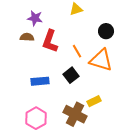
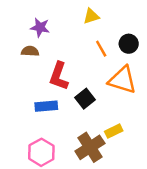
red L-shape: (50, 41) -> (59, 76), moved
orange line: (77, 51) -> (101, 49), moved
brown cross: (75, 114) -> (90, 147), turned 30

